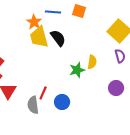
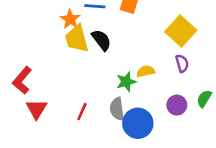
yellow semicircle: (92, 62) -> (146, 71), turned -112
blue circle: (62, 102) -> (138, 123), moved, size x1.5
gray semicircle: (33, 105) -> (117, 109), moved

